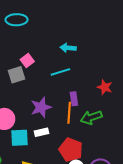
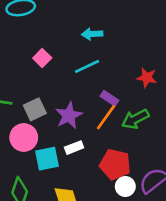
gray square: (16, 75) -> (35, 109), moved
purple rectangle: (74, 99) -> (109, 98), turned -40
orange line: (69, 113) -> (106, 117), turned 40

